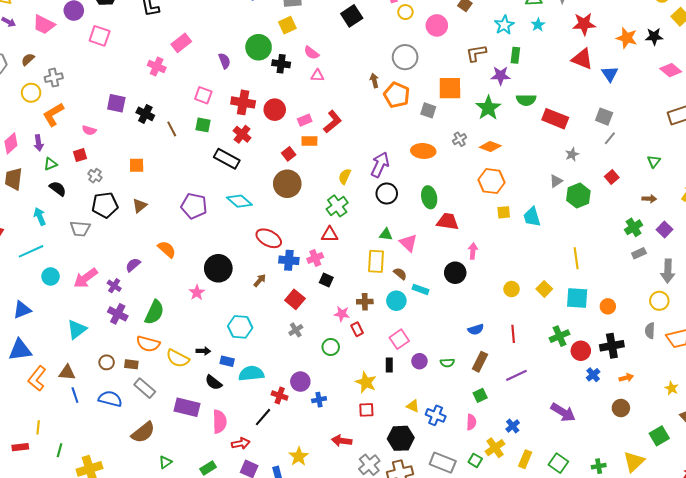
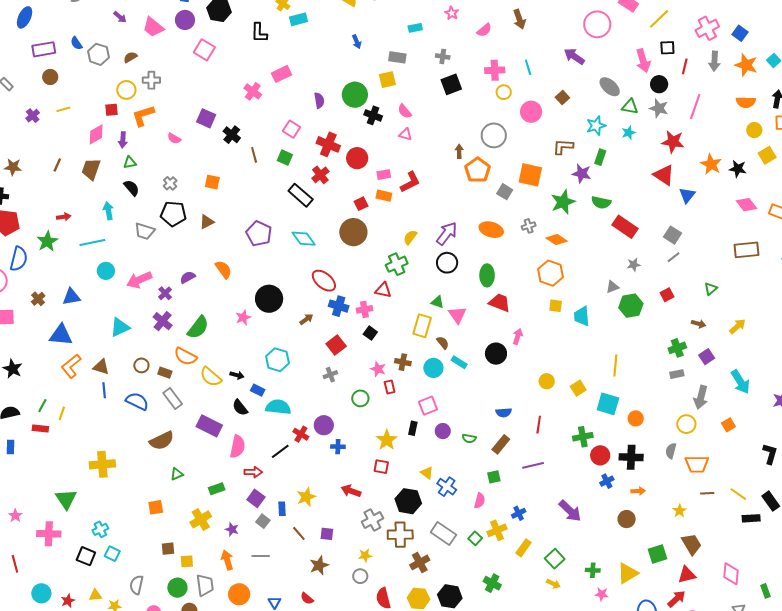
red square: (80, 155) -> (112, 110), moved
green line: (60, 450) -> (42, 406), moved

